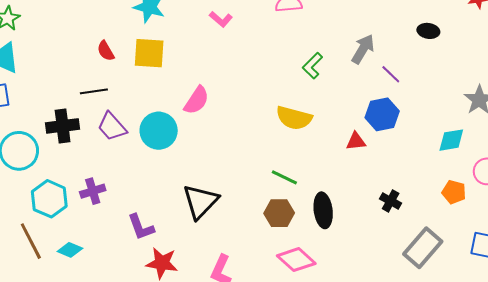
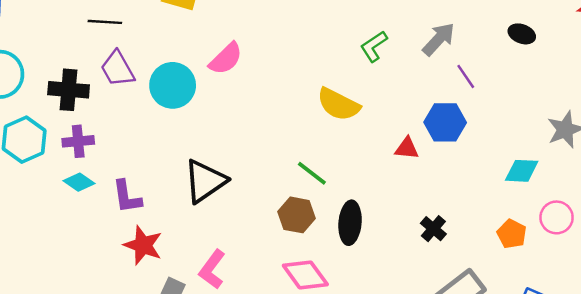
black cross: (63, 126) -> (69, 90), moved
cyan diamond: (70, 250) -> (79, 182), moved

